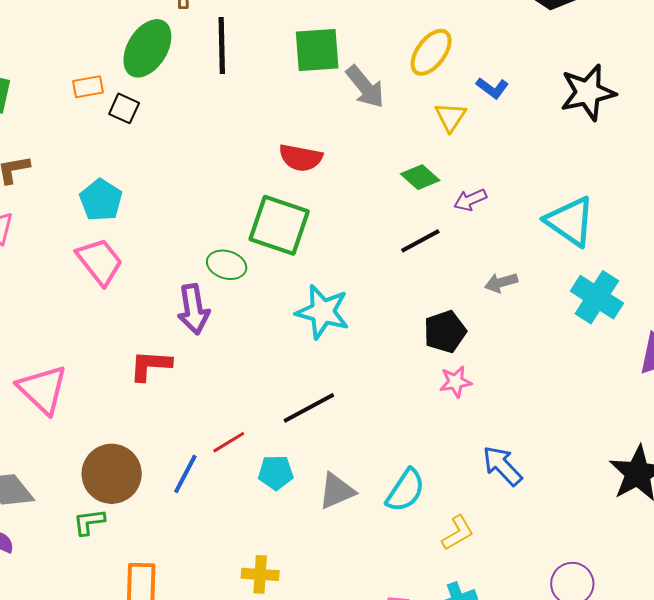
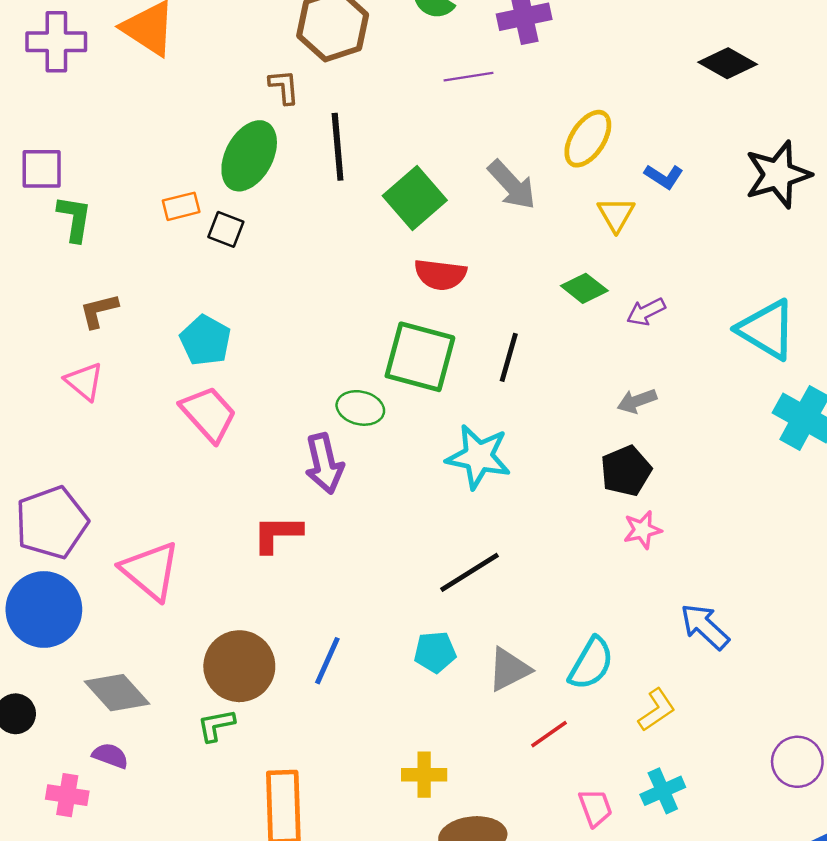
green square: (317, 50) -> (415, 198), moved, turned -33
black line: (420, 241) -> (509, 357), moved, turned -42
gray arrow: (501, 283) -> (637, 401), moved
red line: (229, 442) -> (549, 734), moved

